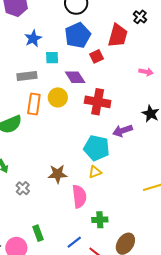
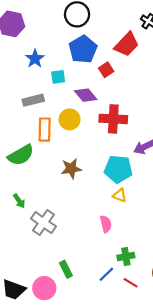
red trapezoid: (118, 36) -> (127, 44), turned 35
yellow triangle: (95, 172) -> (120, 195), turned 48
brown star: (58, 174) -> (71, 169), moved
gray cross: (23, 188) -> (43, 223), size x1.6
pink semicircle: (79, 196) -> (106, 224), size x0.7
green cross: (100, 220) -> (126, 257), moved

